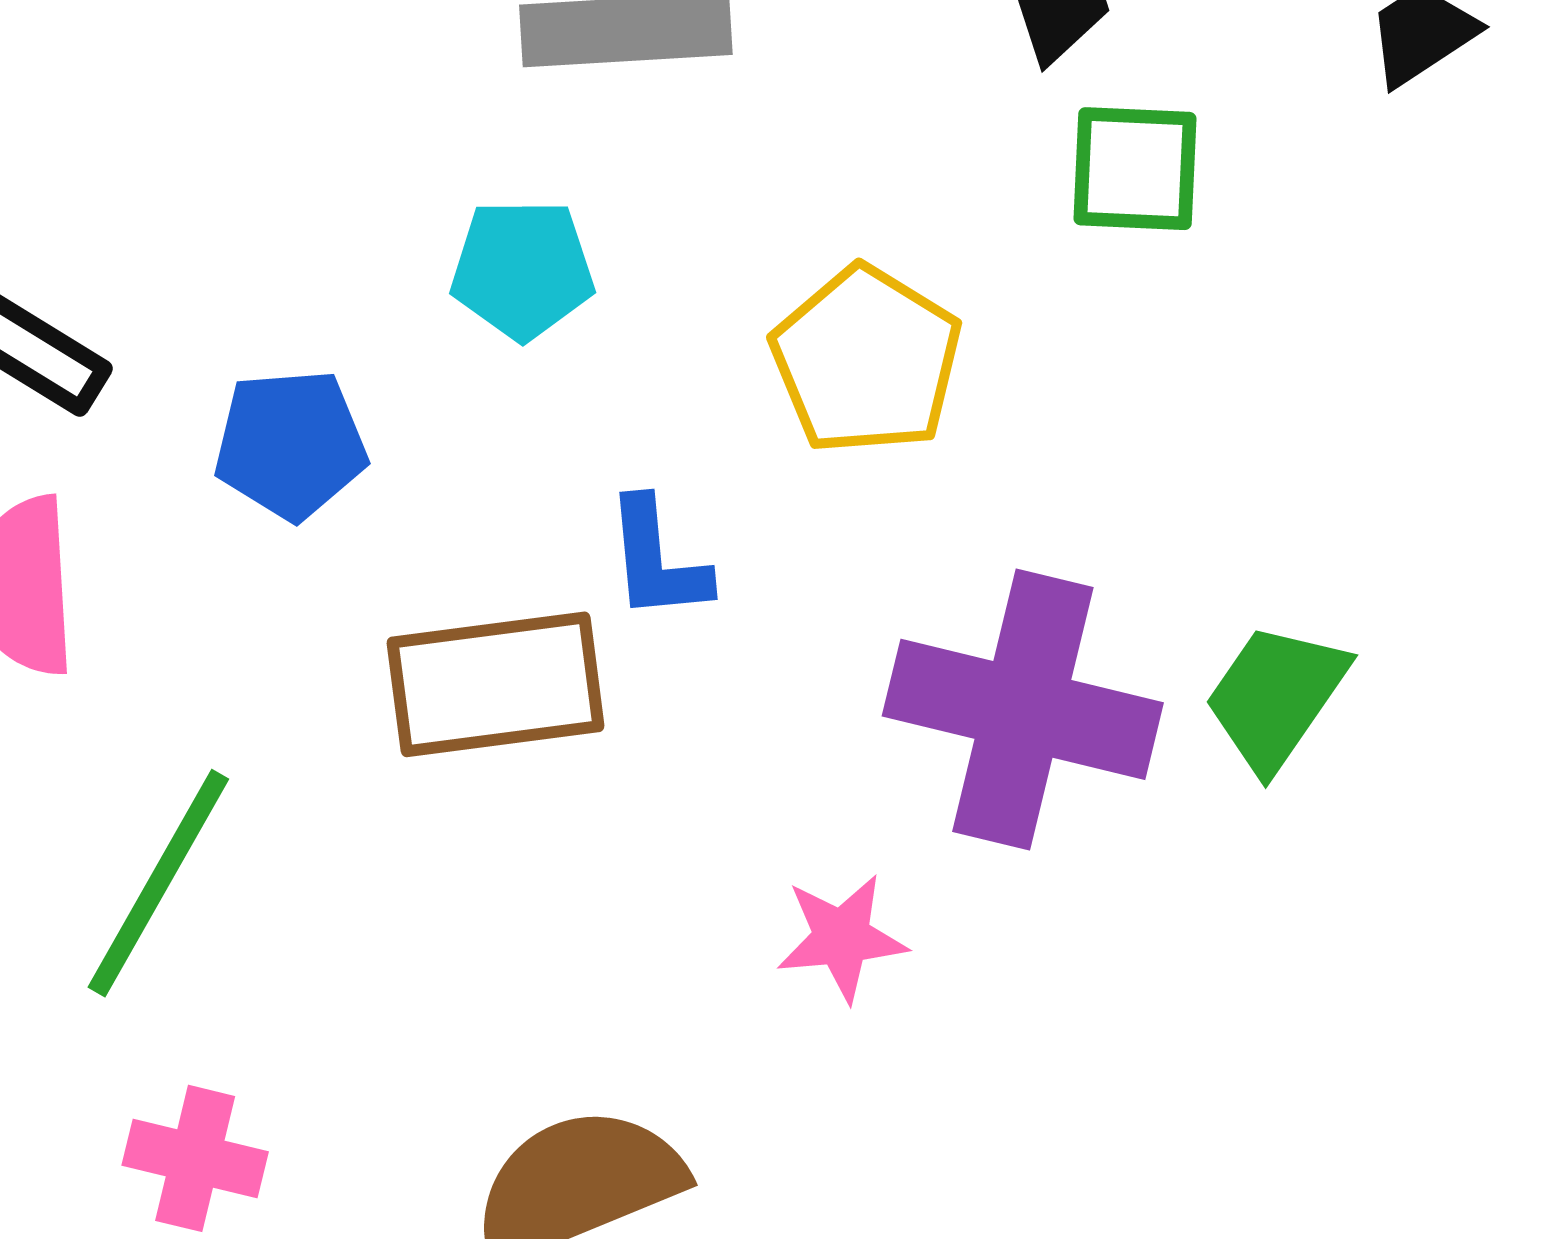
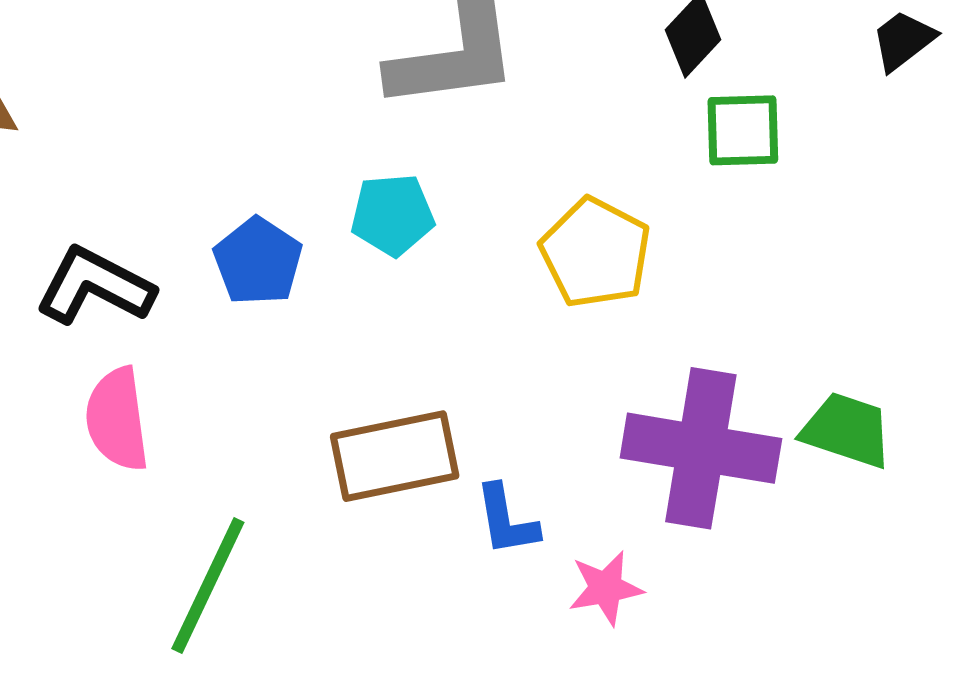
blue pentagon: (291, 444) -> (258, 261), moved, turned -30
blue L-shape: (657, 560) -> (506, 520), moved
green trapezoid: (1276, 697) -> (847, 430), turned 78

